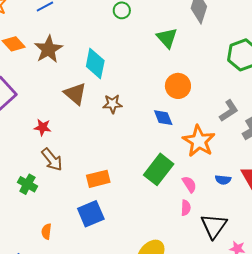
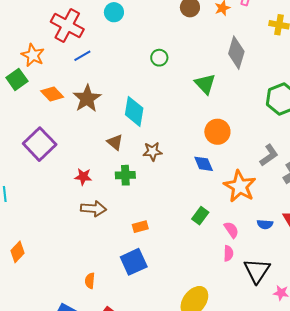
brown triangle: (75, 94) -> (115, 142), size x0.7
brown arrow: (52, 160) -> (93, 209), turned -45
green rectangle: (159, 169) -> (200, 216), size x0.6
orange rectangle: (98, 179) -> (140, 227), size x0.7
green cross: (27, 184) -> (125, 175), moved, turned -30

